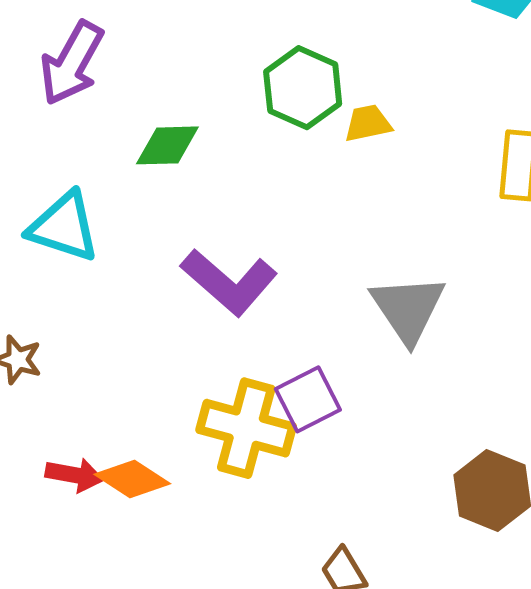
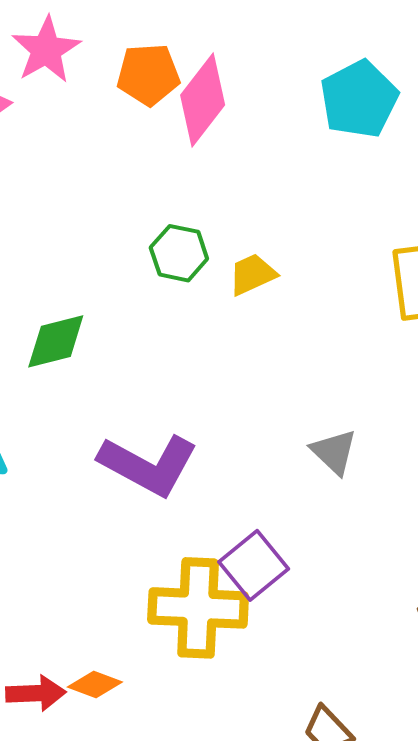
green hexagon: (303, 88) -> (179, 253), size x0.7
gray triangle: (408, 309) -> (334, 452), size x0.6
orange diamond: (132, 479) -> (95, 684), size x0.7

